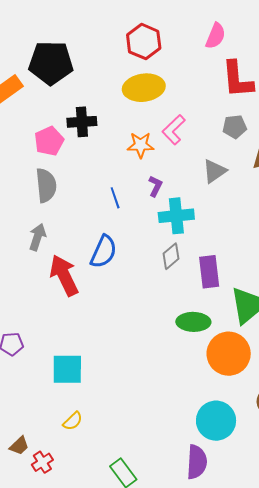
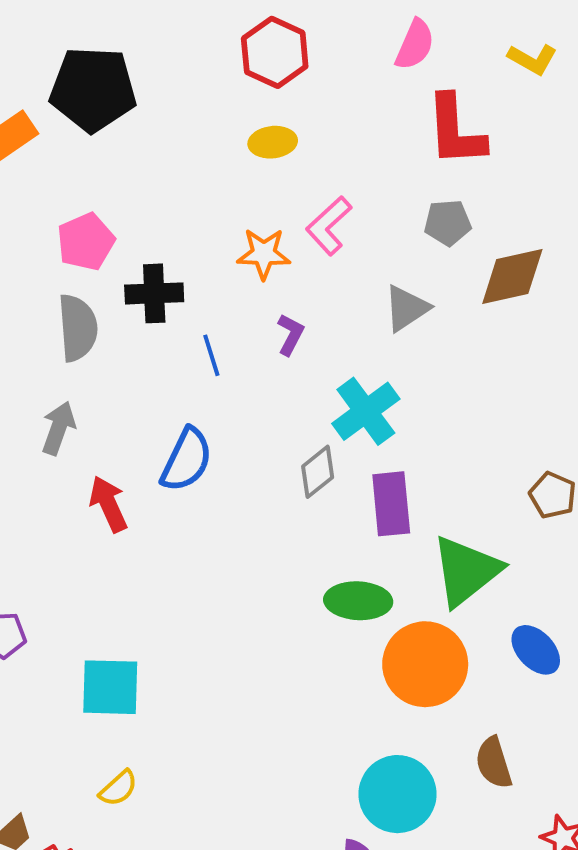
yellow ellipse: (144, 88) -> (273, 142), size x0.6
black cross: (82, 122) -> (154, 293), moved
cyan cross: (176, 216) -> (366, 411), moved, turned -32
red arrow: (64, 275) -> (108, 504), size x0.7

